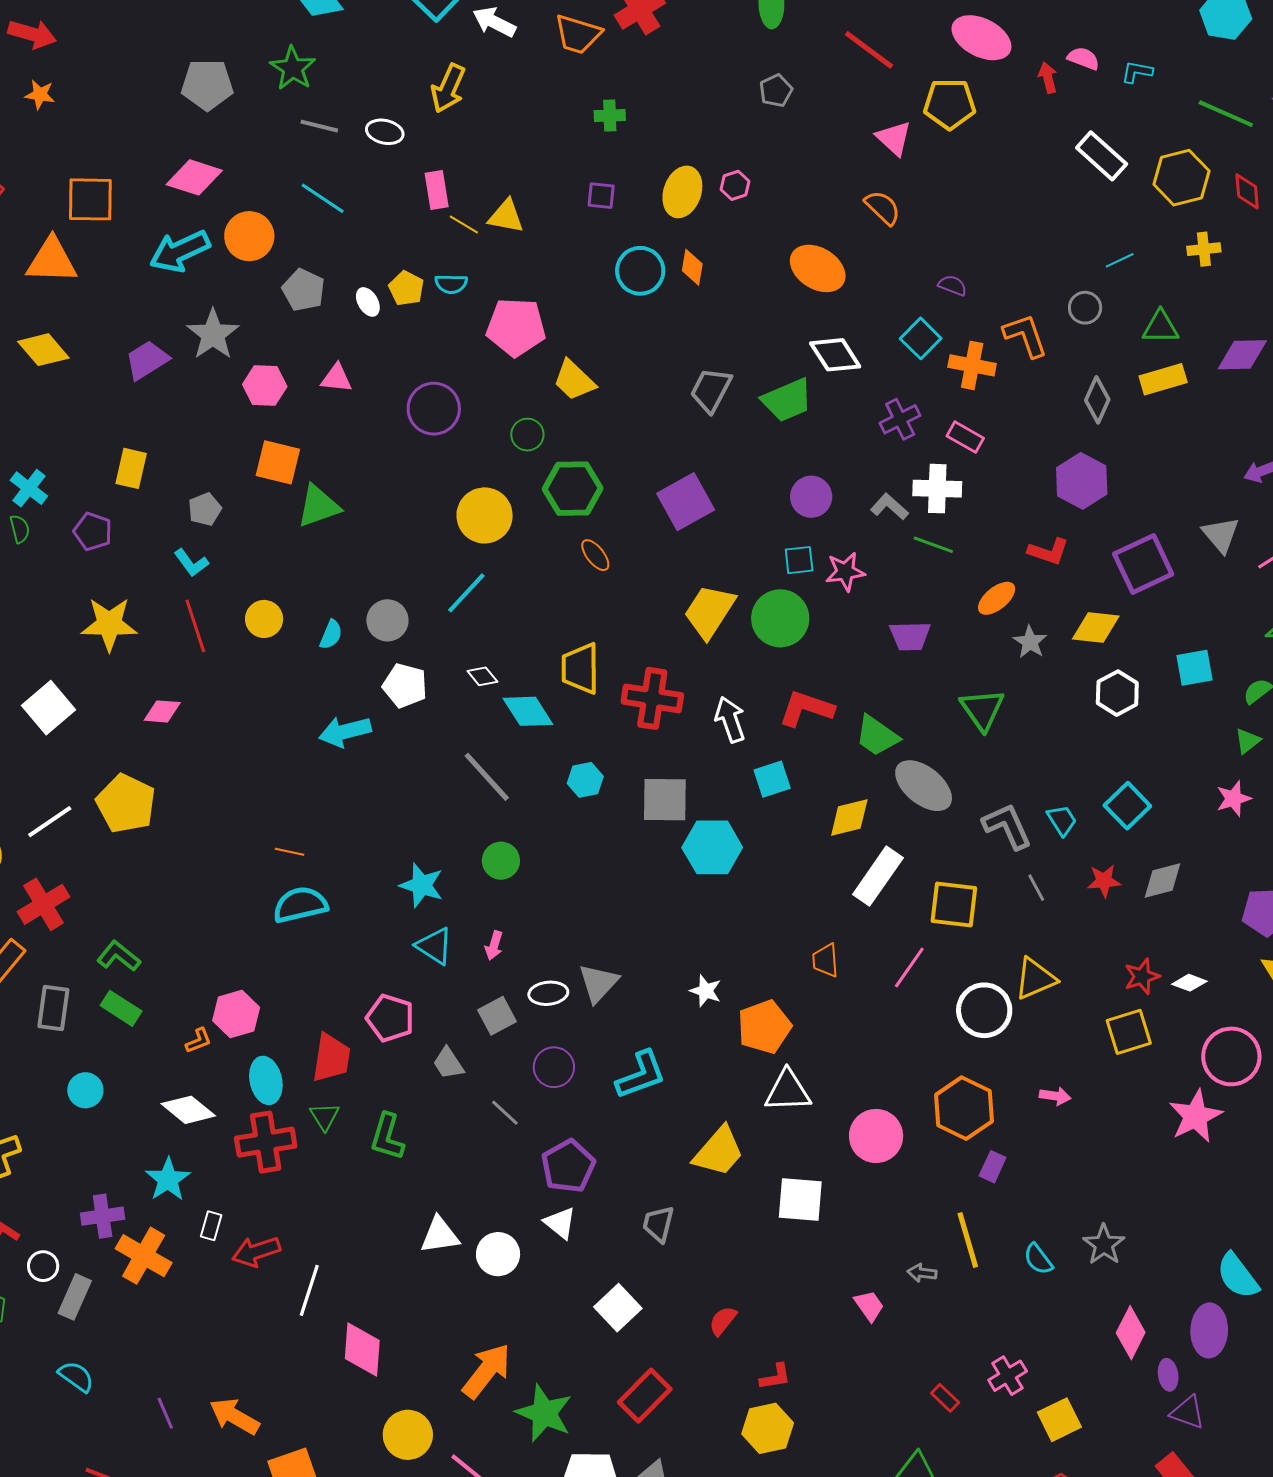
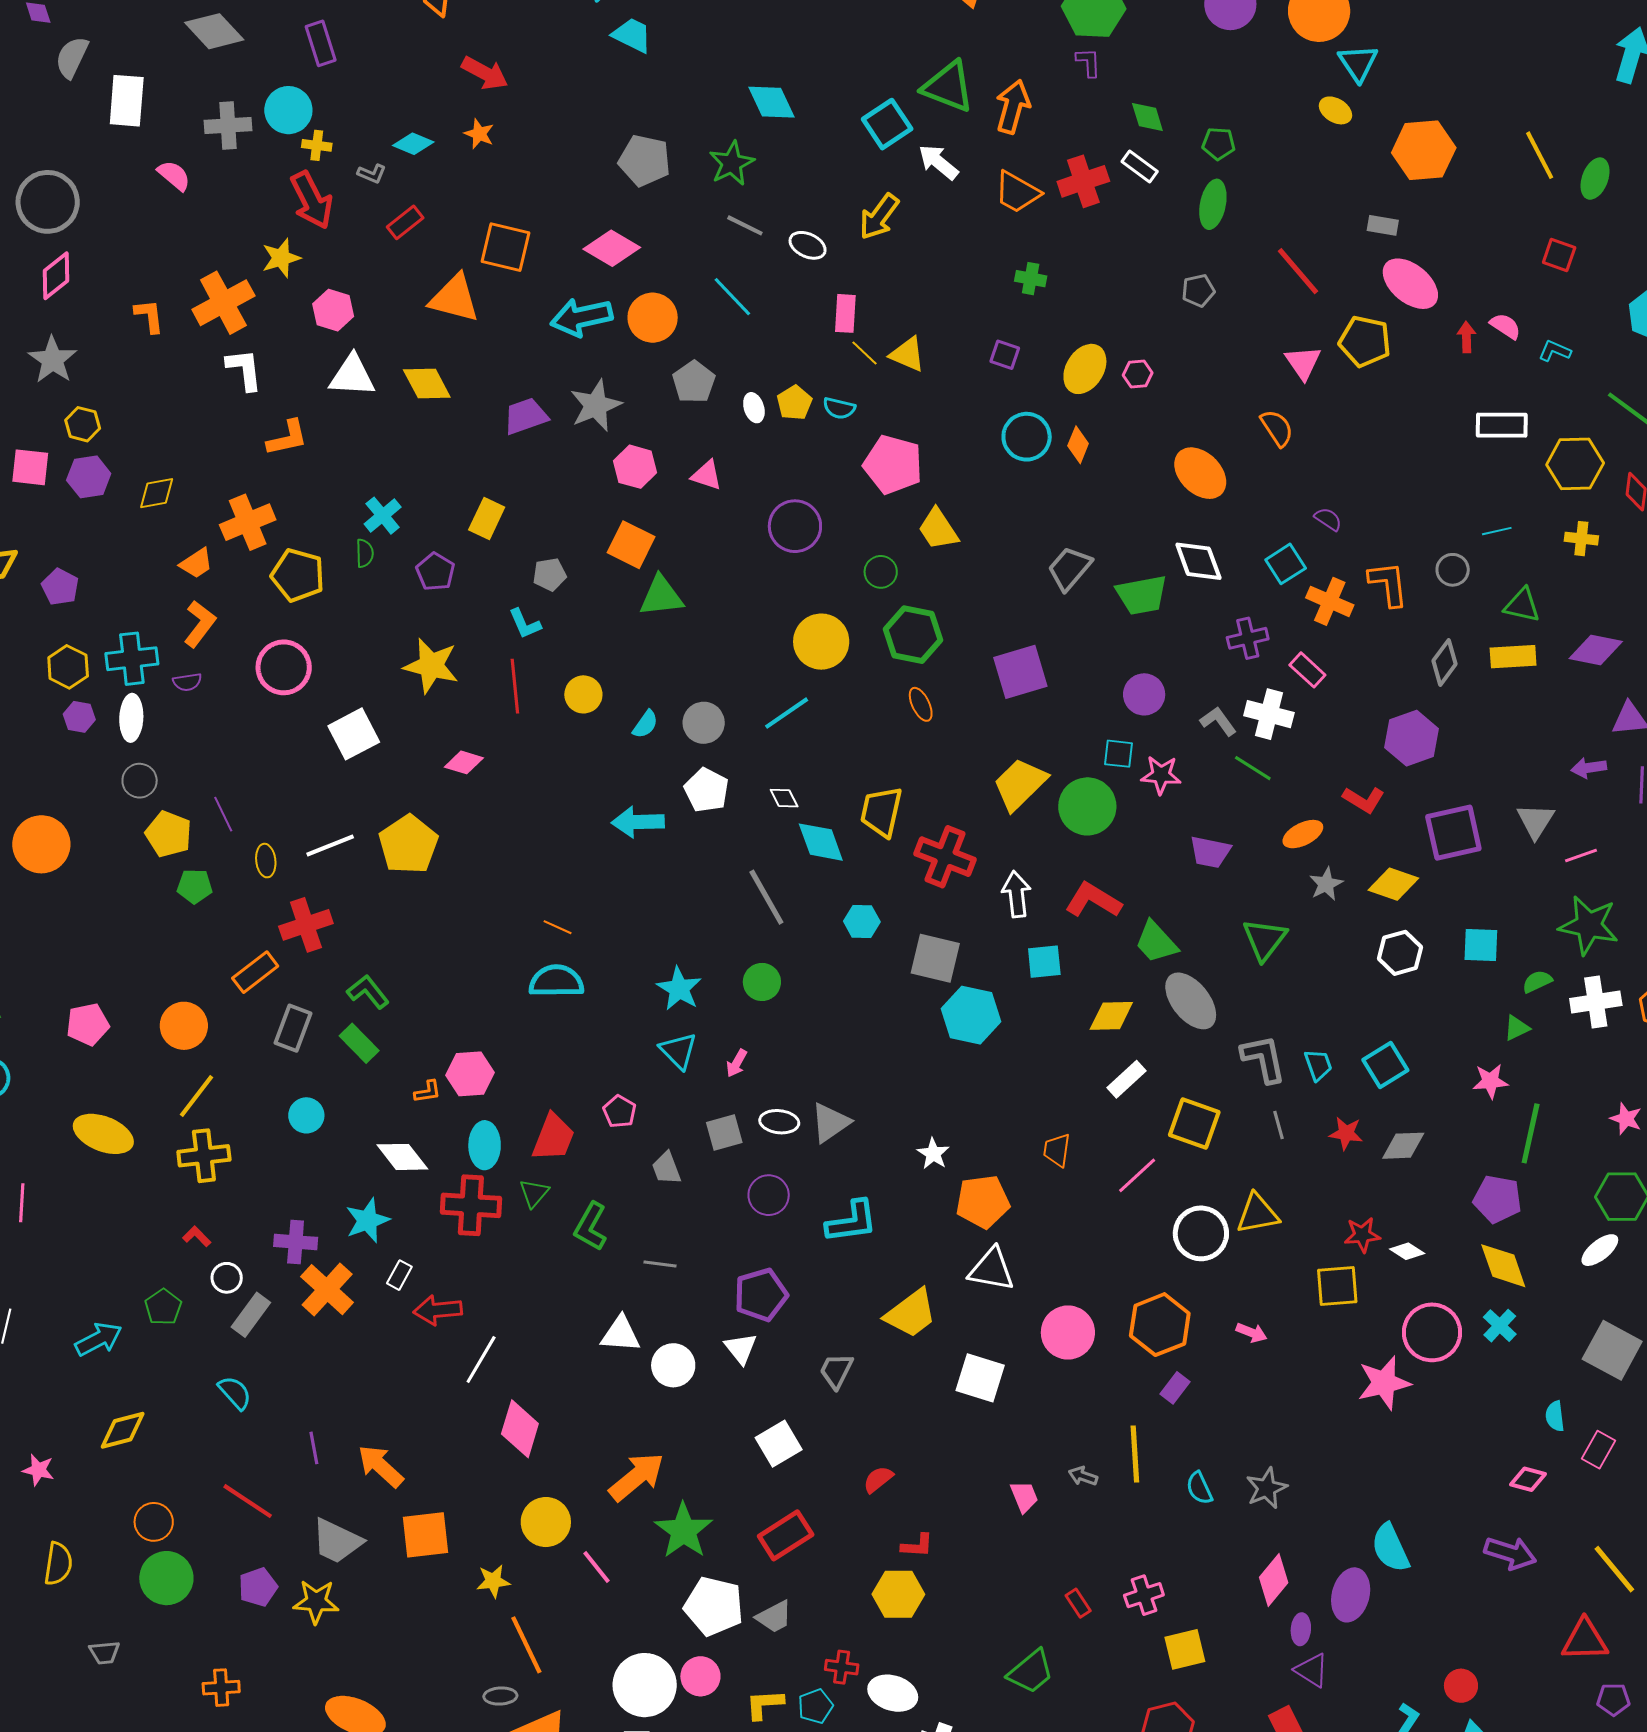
white rectangle: (1102, 156) -> (1502, 425), turned -54
white rectangle: (878, 876) -> (1127, 1079), size x0.7
pink pentagon: (390, 1018) -> (620, 1111), size x0.7
gray line: (505, 1113) -> (660, 1264), moved, turned -48

